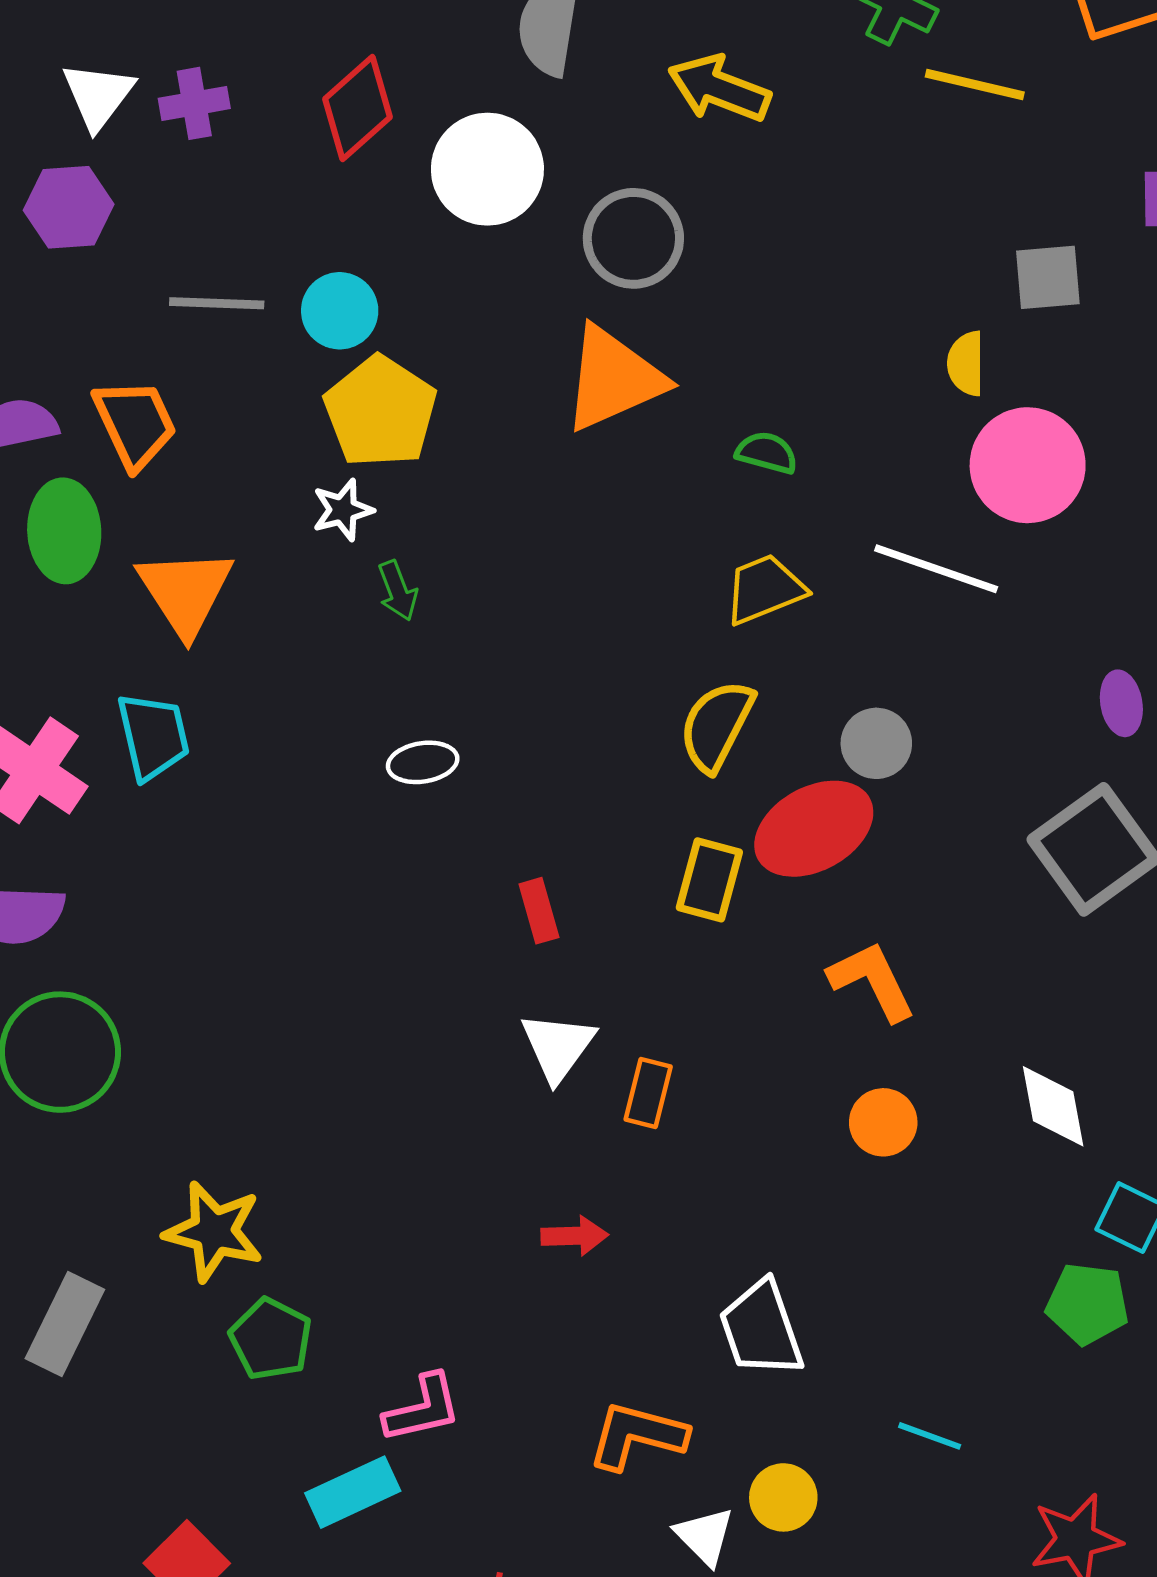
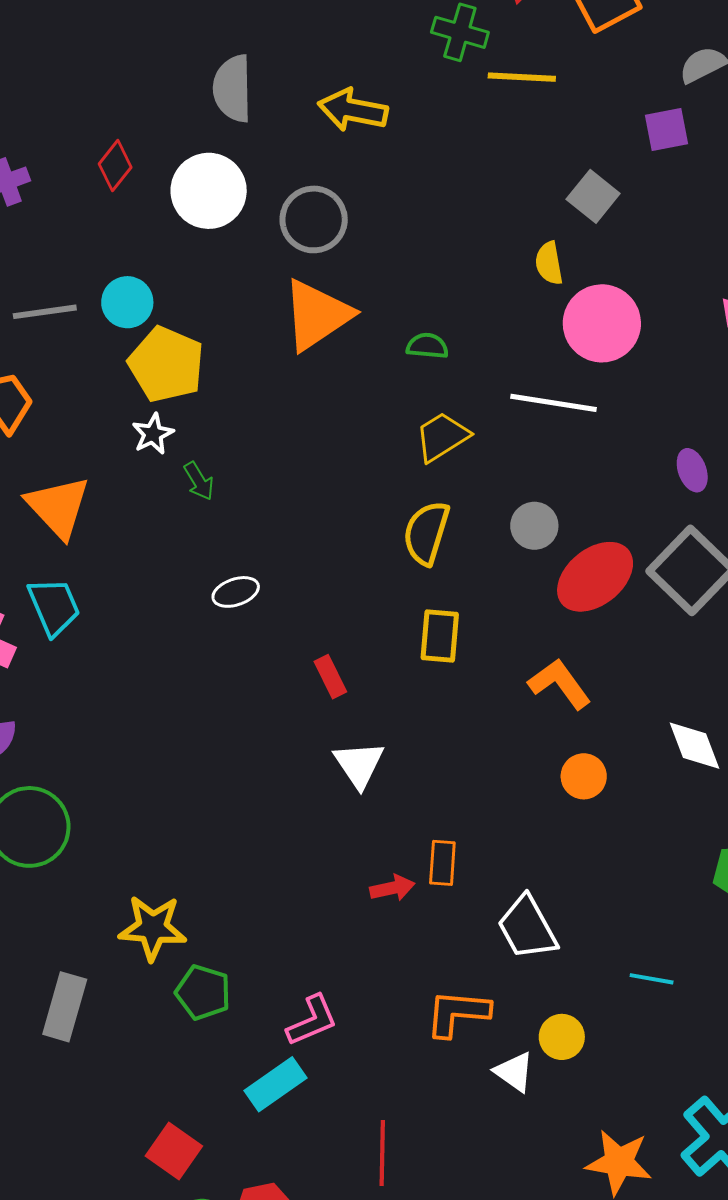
red diamond: (357, 108) -> (115, 166), size x0.7
gray square: (1048, 277) -> (593, 196), turned -36
red ellipse: (814, 829) -> (595, 577), moved
orange rectangle: (648, 1093) -> (442, 863), moved

